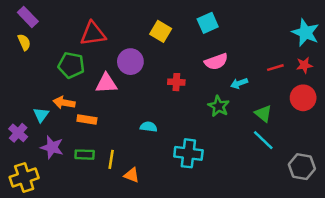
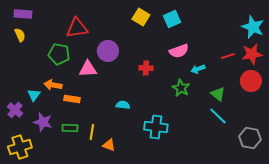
purple rectangle: (28, 17) -> (23, 14), turned -42
yellow square: (161, 31) -> (141, 17), moved
red star: (304, 65) -> (252, 54), size x1.5

